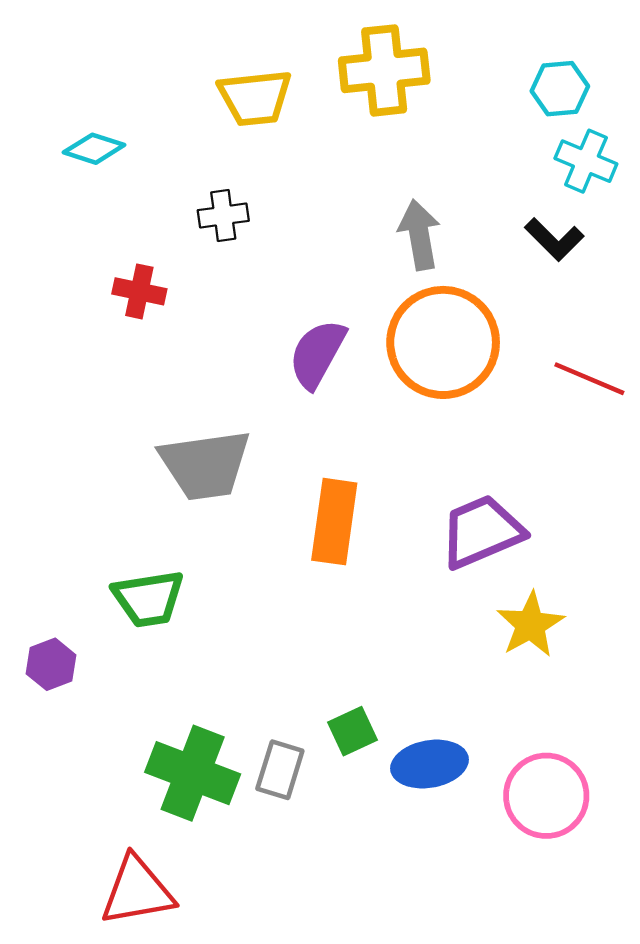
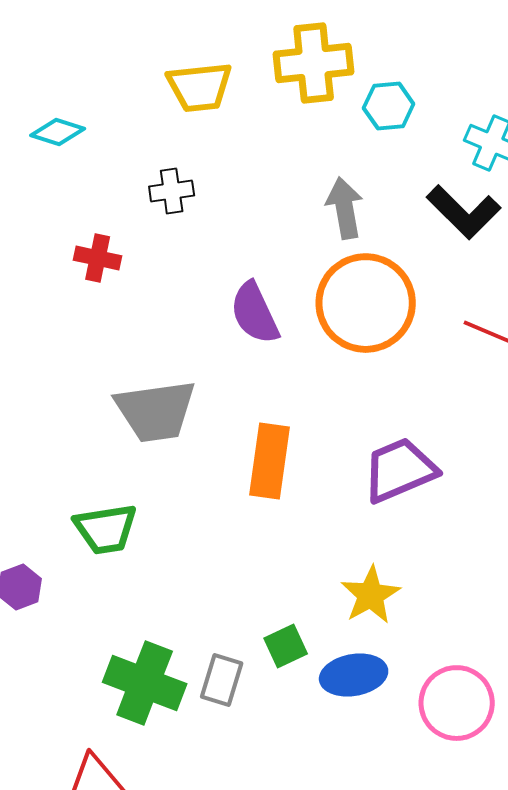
cyan hexagon: (560, 89) -> (389, 106), moved
black L-shape: (554, 239) -> (464, 212), size x1.4
purple semicircle: (317, 354) -> (255, 313), turned -54
yellow star: (530, 625) -> (371, 595), moved

